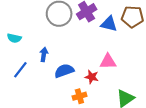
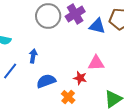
blue semicircle: (64, 71) -> (46, 81), moved
orange cross: (79, 96) -> (68, 97), turned -32

